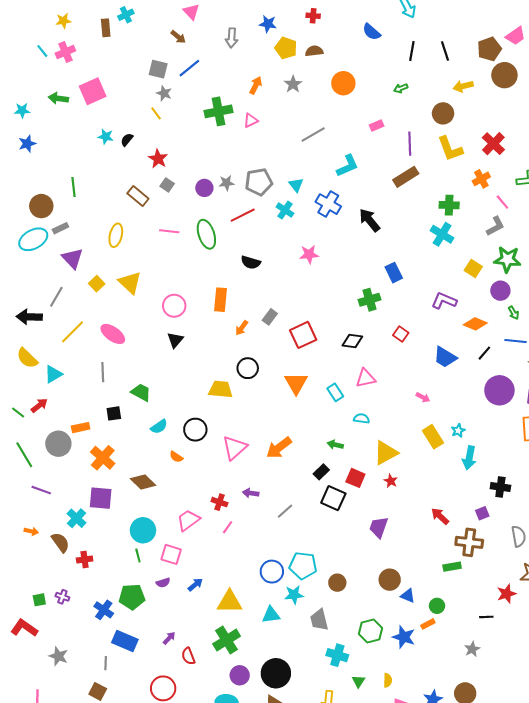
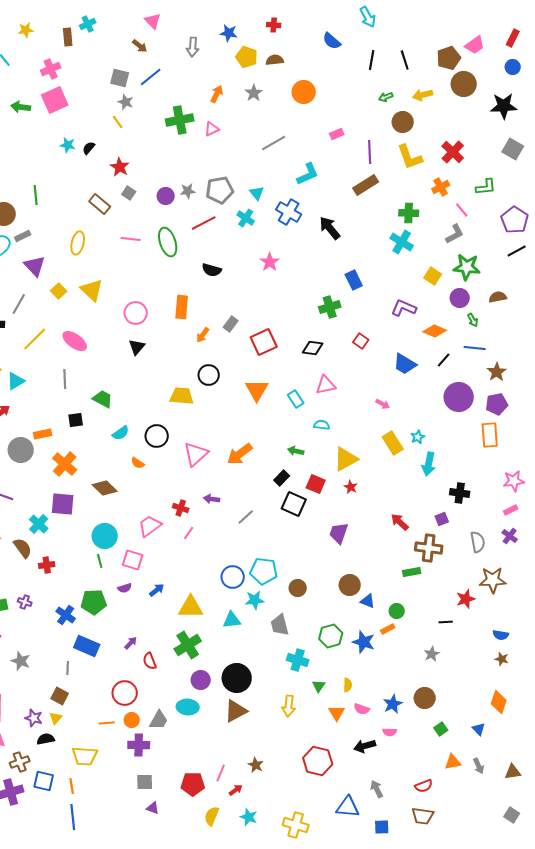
pink cross: (65, 52) -> (51, 69), moved
green arrow: (401, 88) -> (386, 97), moved
pink star: (309, 254) -> (270, 262), turned -30

